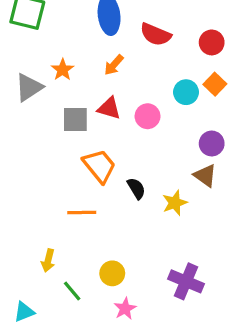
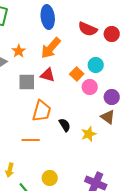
red semicircle: (156, 34) -> (88, 29), moved
orange arrow: (114, 65) -> (51, 48), size x1.6
orange square: (215, 84) -> (77, 74), moved
pink circle: (148, 116) -> (90, 87), moved
orange trapezoid: (99, 166) -> (42, 111), turned 55

